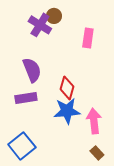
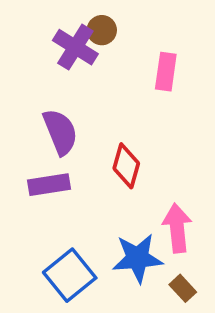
blue star: (67, 111) -> (138, 258), moved
blue square: (22, 146) -> (70, 275), moved

